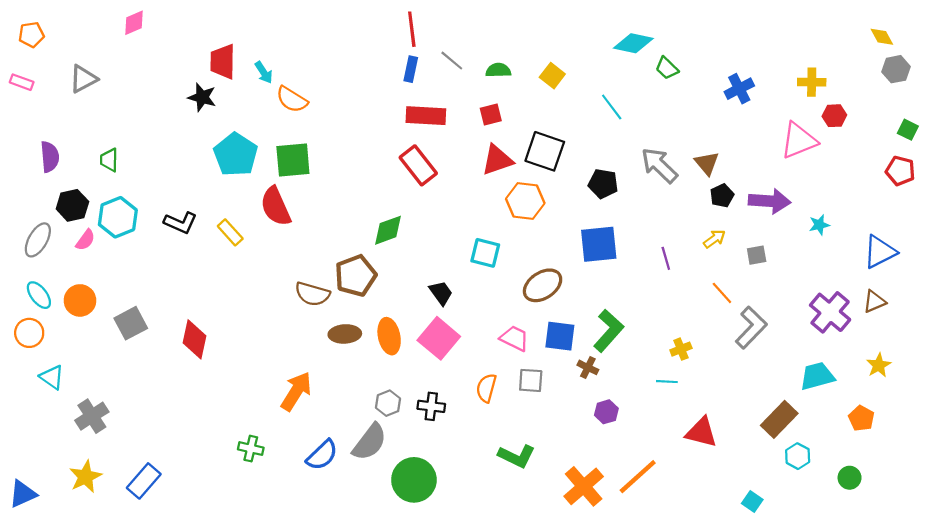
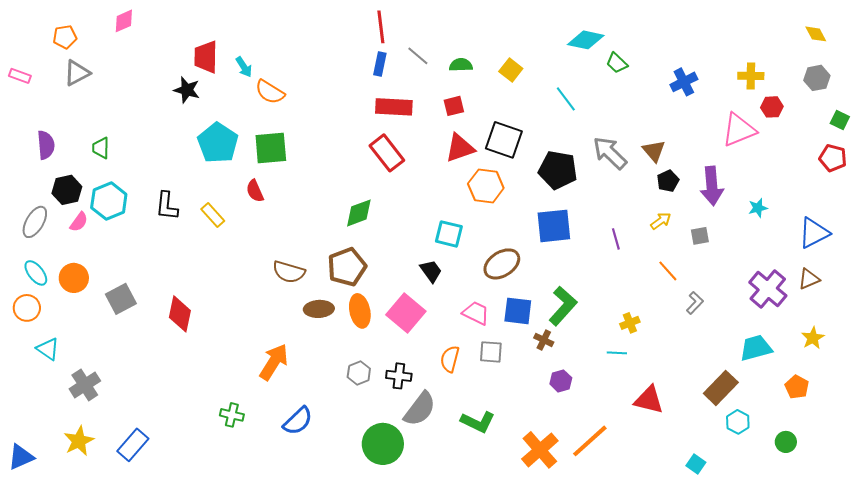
orange pentagon: (31, 35) -> (65, 37), moved
gray hexagon: (896, 69) -> (817, 78), moved
black pentagon: (603, 184) -> (558, 170), size x1.4
purple arrow: (770, 201) -> (712, 186), turned 81
red semicircle: (276, 206) -> (255, 191), size x0.6
black L-shape: (180, 223) -> (167, 206), turned 72
brown pentagon: (356, 276) -> (347, 267), moved
black trapezoid: (441, 293) -> (431, 271), moved
gray L-shape: (751, 327) -> (695, 303), size x0.6
gray semicircle: (370, 442) -> (420, 409), moved

